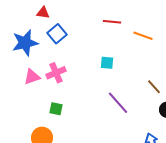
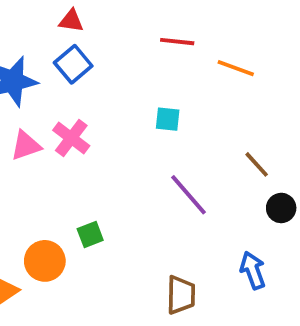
red triangle: (43, 13) -> (71, 21), moved
pink cross: (56, 73) -> (71, 138), turned -30
green square: (56, 109) -> (90, 234), moved, turned -32

